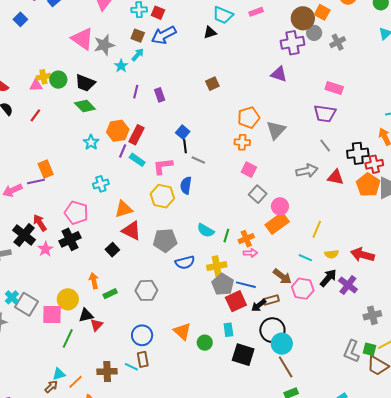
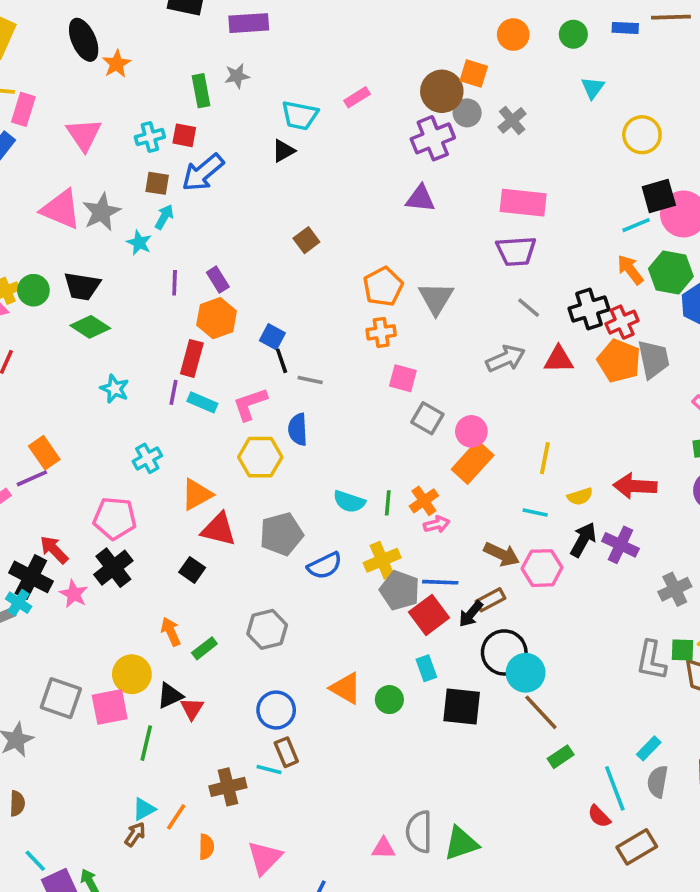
pink rectangle: (334, 88) -> (523, 203), size x1.4
orange hexagon: (118, 131) -> (217, 318), moved
cyan cross: (12, 297) -> (19, 603), moved

